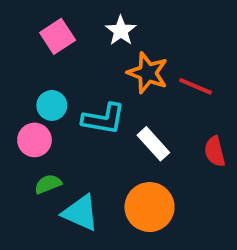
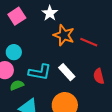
cyan L-shape: (104, 119) -> (40, 72), moved
green semicircle: (48, 184) -> (17, 85), moved

